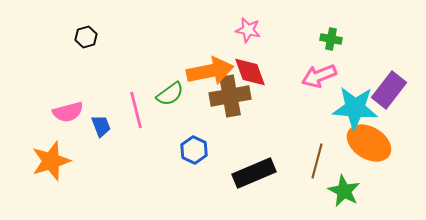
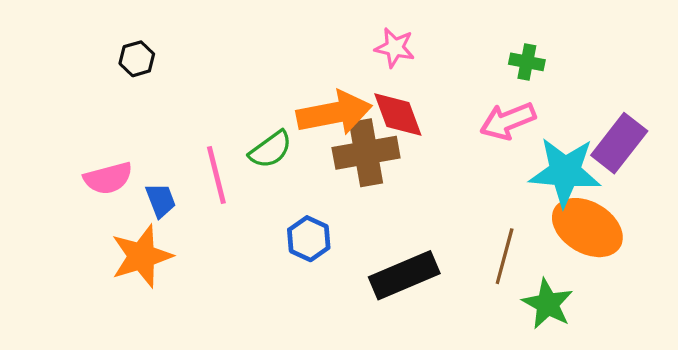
orange star: (51, 161) -> (142, 256), moved

